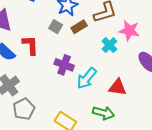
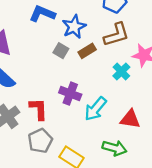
red L-shape: (30, 45) -> (38, 109), moved
gray pentagon: (24, 109) -> (40, 141), moved

